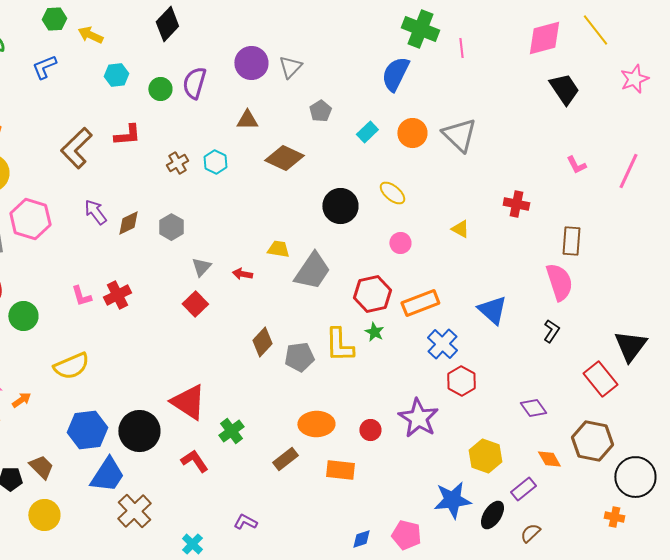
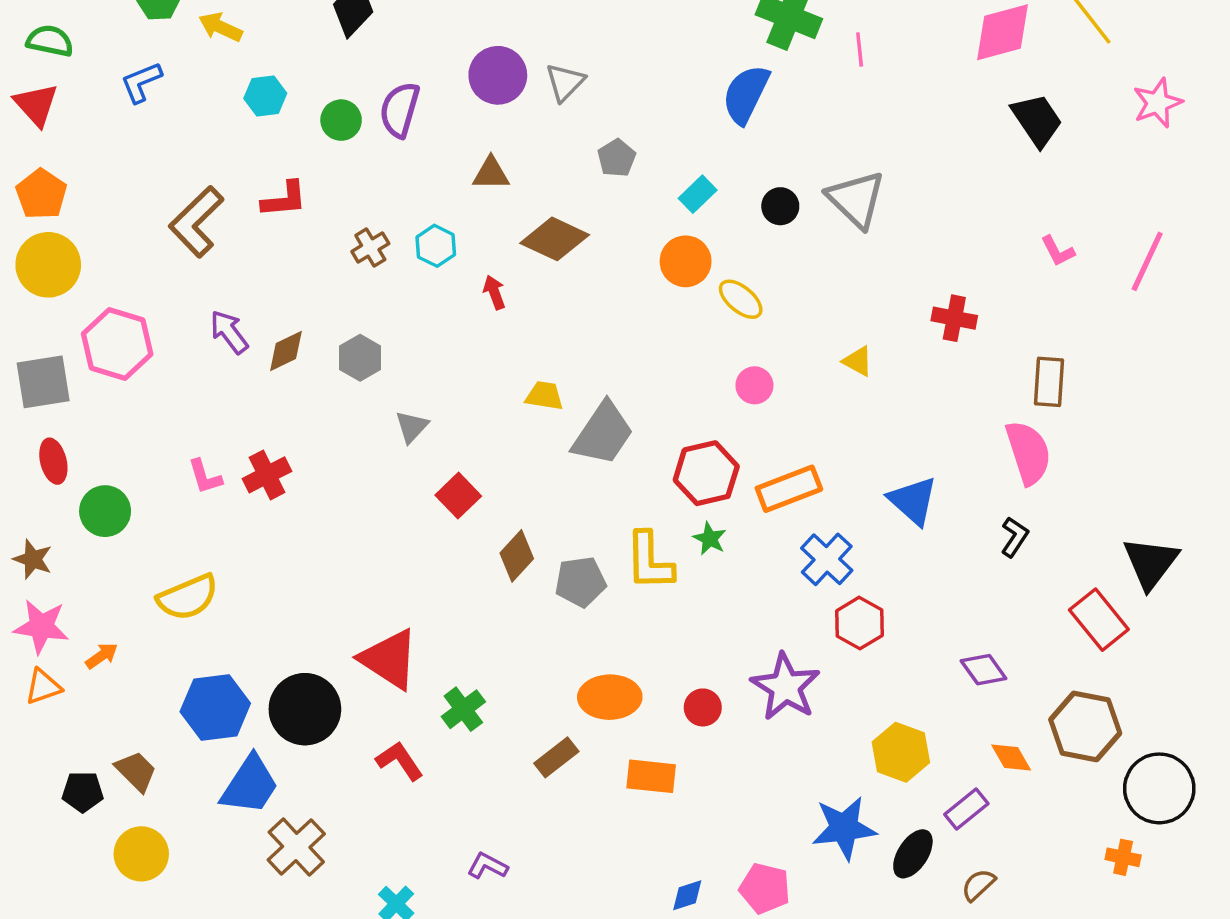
orange circle: (412, 133) -> (686, 261), moved
black circle: (340, 206) -> (780, 206), moved, size x0.6
red arrow: (242, 274) -> (494, 292), moved, turned 60
red square: (195, 304) -> (458, 496), moved

